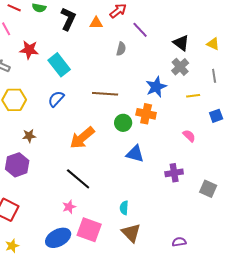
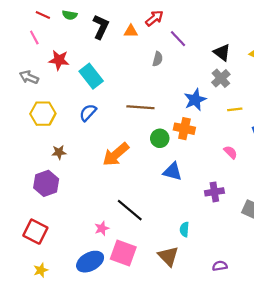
black line: (78, 179) -> (130, 210), moved
cyan semicircle: (124, 208) -> (184, 229), moved

